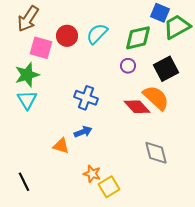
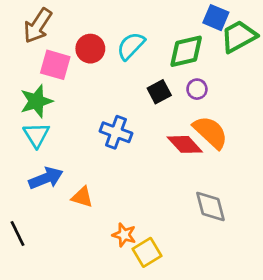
purple circle: (128, 66) -> (197, 89), moved
black square: (166, 69) -> (159, 92), moved, size x0.7
blue arrow: (83, 132) -> (46, 178), moved, size x1.4
black line: (24, 182) -> (17, 233), moved

